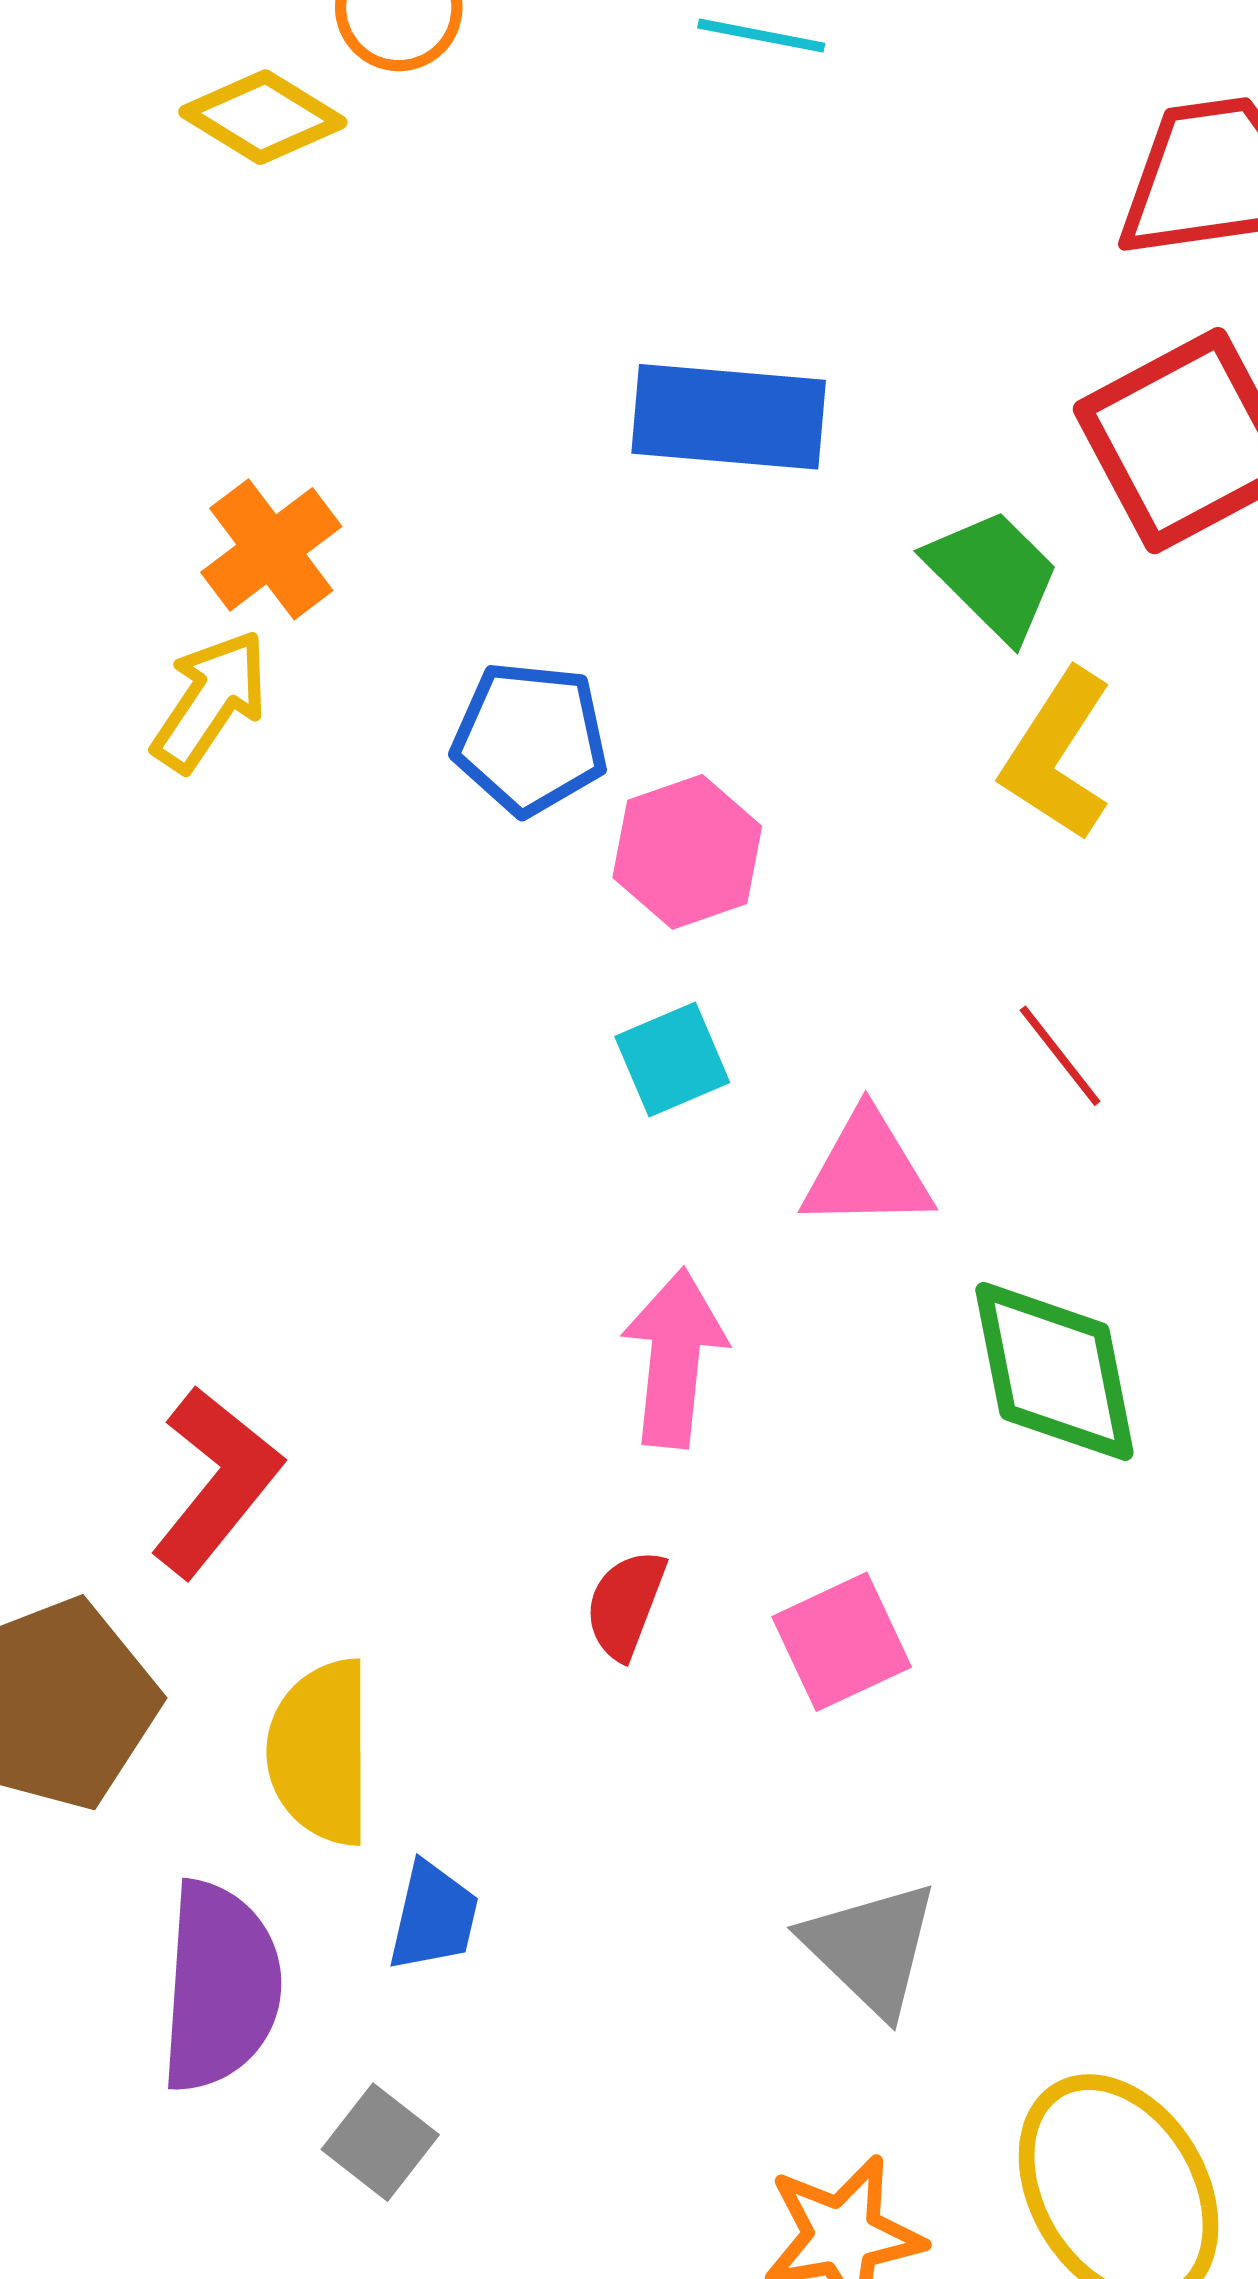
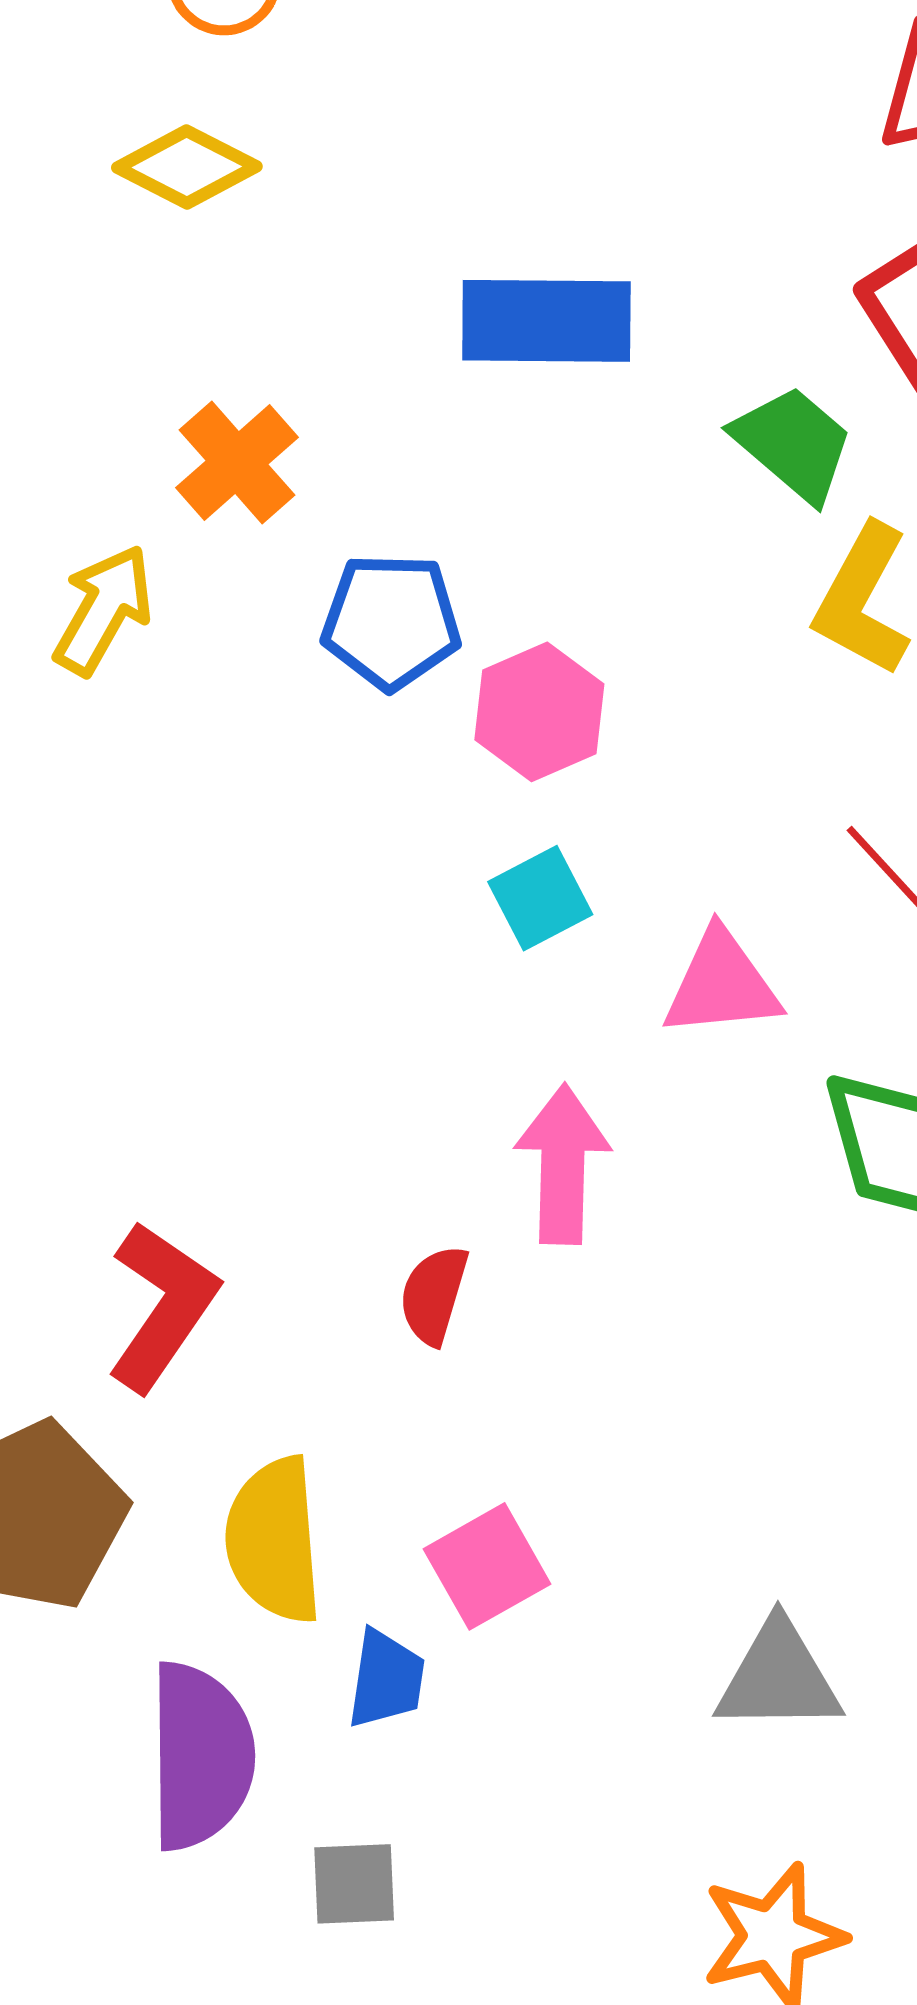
yellow diamond: (263, 117) -> (187, 167), moved
orange cross: (271, 549) -> (237, 462), moved
red semicircle: (625, 1604) -> (434, 1295), moved
pink square: (842, 1642) -> (487, 1566), moved
gray triangle: (871, 1948) -> (778, 1677), turned -40
gray square: (380, 2142) -> (354, 1884), turned -36

